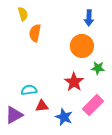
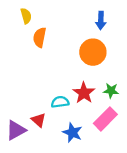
green star: (98, 68) -> (111, 91), moved
cyan semicircle: (29, 90) -> (60, 102), moved
red triangle: (42, 106) -> (39, 120), moved, turned 48

